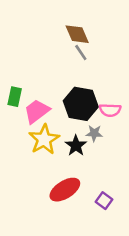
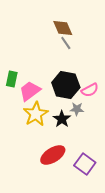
pink semicircle: (110, 110) -> (90, 90), turned -30
purple square: (104, 201) -> (85, 164), size x1.5

